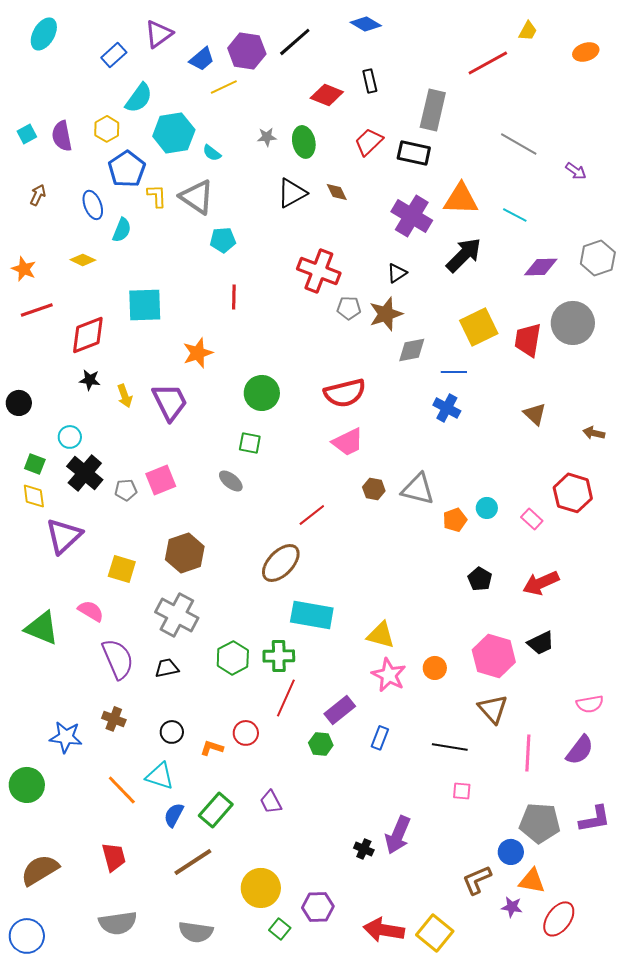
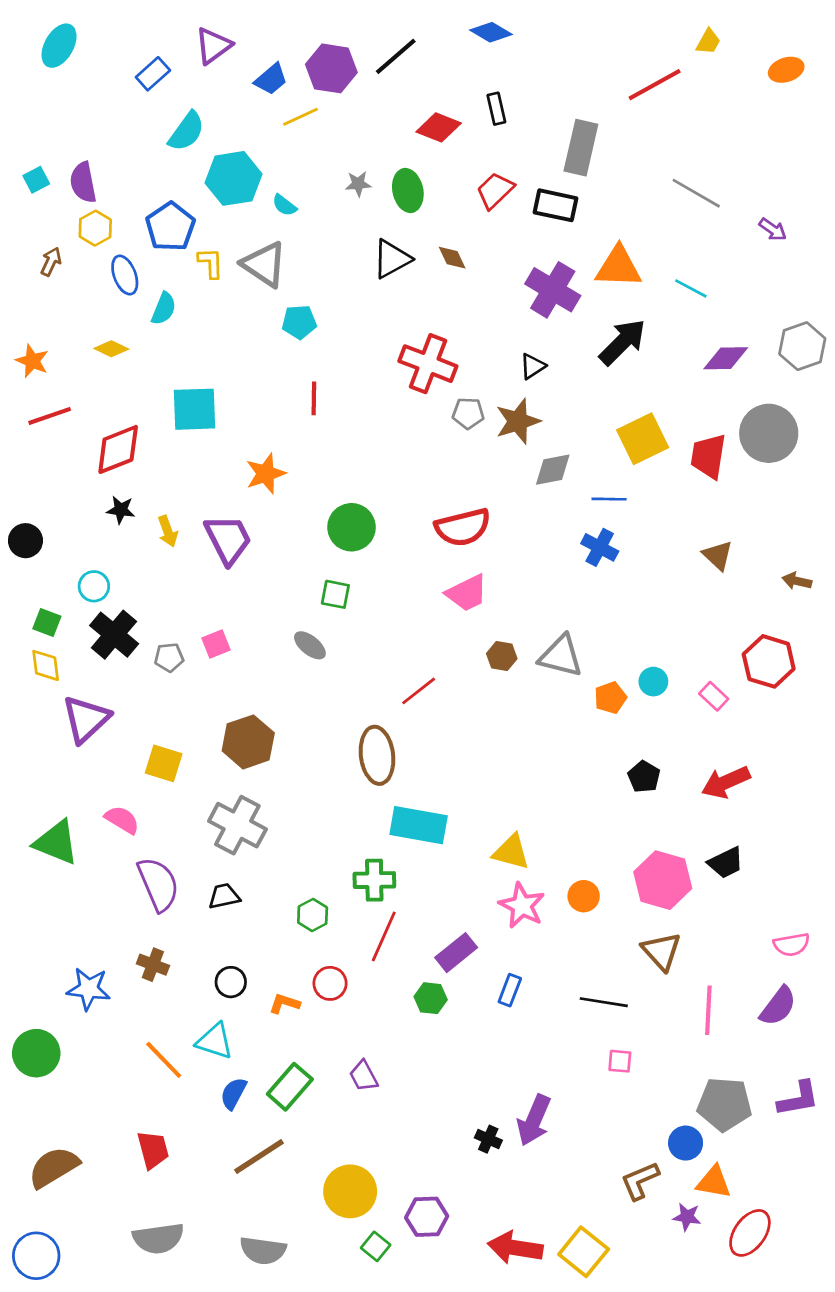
yellow hexagon: (107, 129) -> (95, 228), moved
pink square: (161, 480) -> (216, 644), size x0.7
brown ellipse: (281, 563) -> (377, 755), turned -51
green hexagon: (233, 658) -> (313, 915), moved, size x0.7

